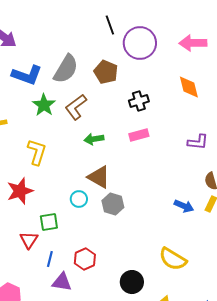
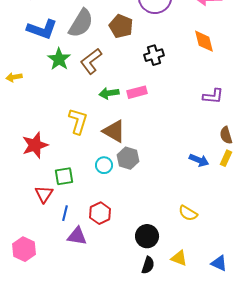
pink rectangle: (139, 135) -> (137, 92), moved
yellow L-shape: (37, 152) -> (78, 121), moved
cyan circle: (79, 199) -> (104, 165), moved
yellow semicircle: (173, 259) -> (188, 213), size x0.7

